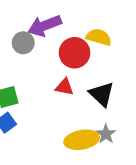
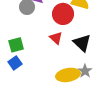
red triangle: (65, 87) -> (56, 38), turned 32

